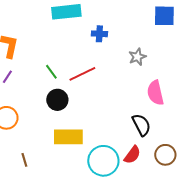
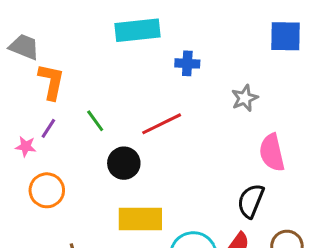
green line: (51, 72) -> (95, 121), moved
black semicircle: (141, 125) -> (251, 201), turned -130

